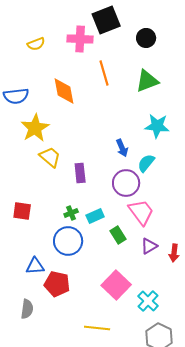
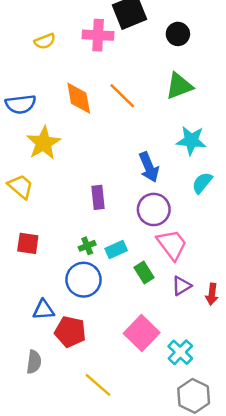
orange line: (104, 73) -> (122, 96), moved, turned -30
blue arrow: (122, 148) -> (149, 167), size x1.4
yellow trapezoid: (50, 157) -> (21, 186), moved
cyan semicircle: (146, 163) -> (202, 183), moved
yellow line: (97, 328) -> (98, 385), moved, turned 35

